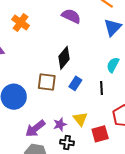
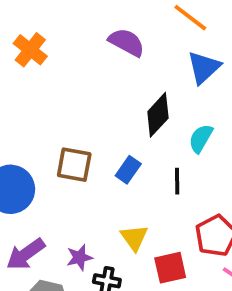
black diamond: (64, 58) -> (158, 115), moved
purple star: (60, 124) -> (79, 257), moved
purple arrow: (35, 129) -> (26, 254), moved

